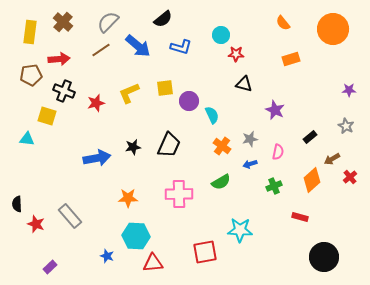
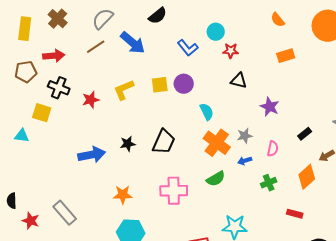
blue L-shape: (181, 47) -> (188, 48), moved, turned 35
purple circle: (189, 101) -> (184, 84), moved
orange cross: (222, 146) -> (217, 143), size x1.5

